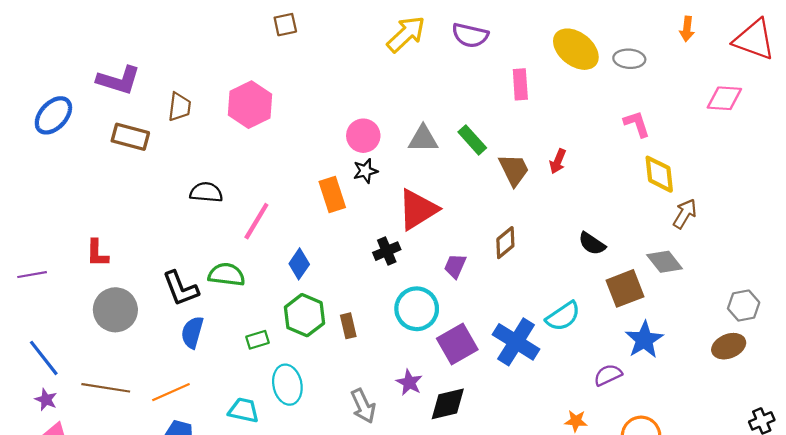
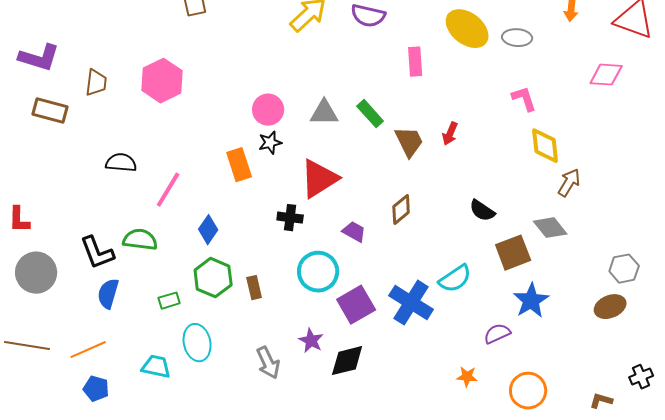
black cross: (387, 251) -> (290, 218), turned 30
purple trapezoid: (455, 266) -> (354, 232), turned 95

